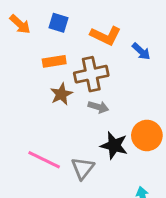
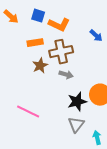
orange L-shape: (106, 36) -> (59, 25), moved
black star: (114, 145) -> (77, 102), turned -30
gray triangle: (83, 168) -> (76, 125), moved

